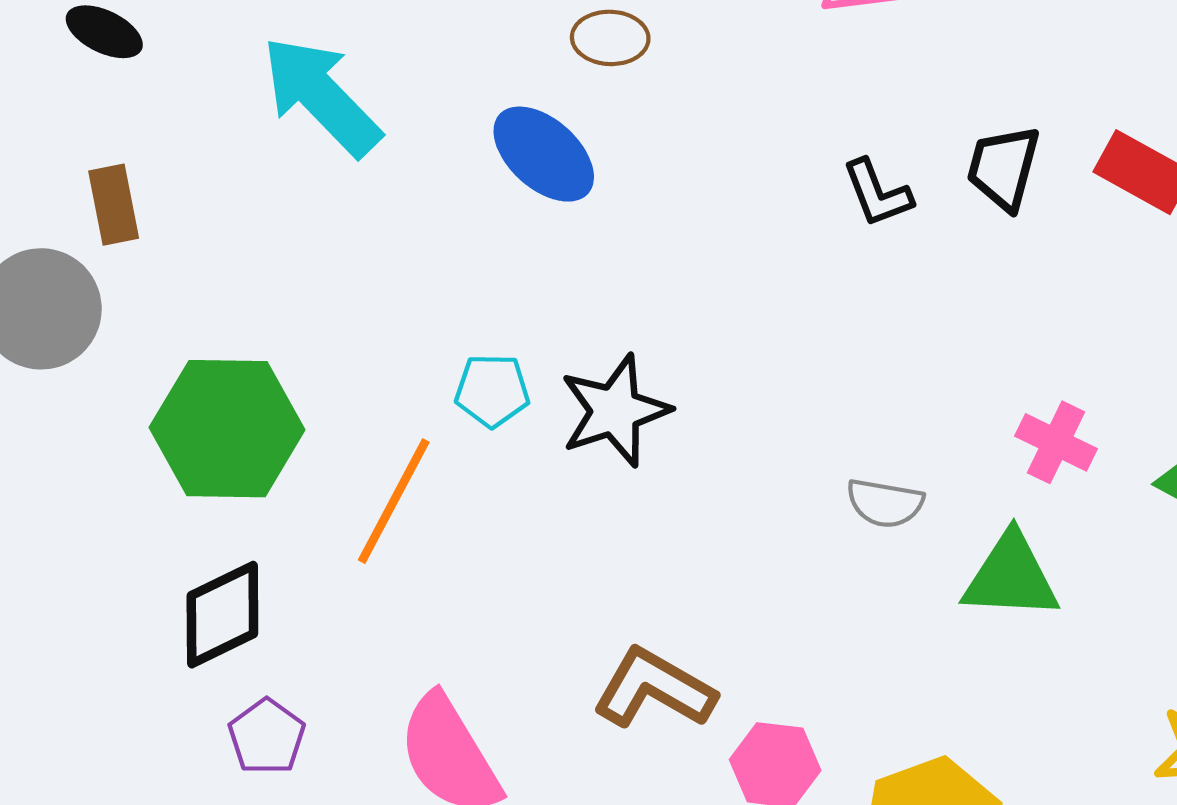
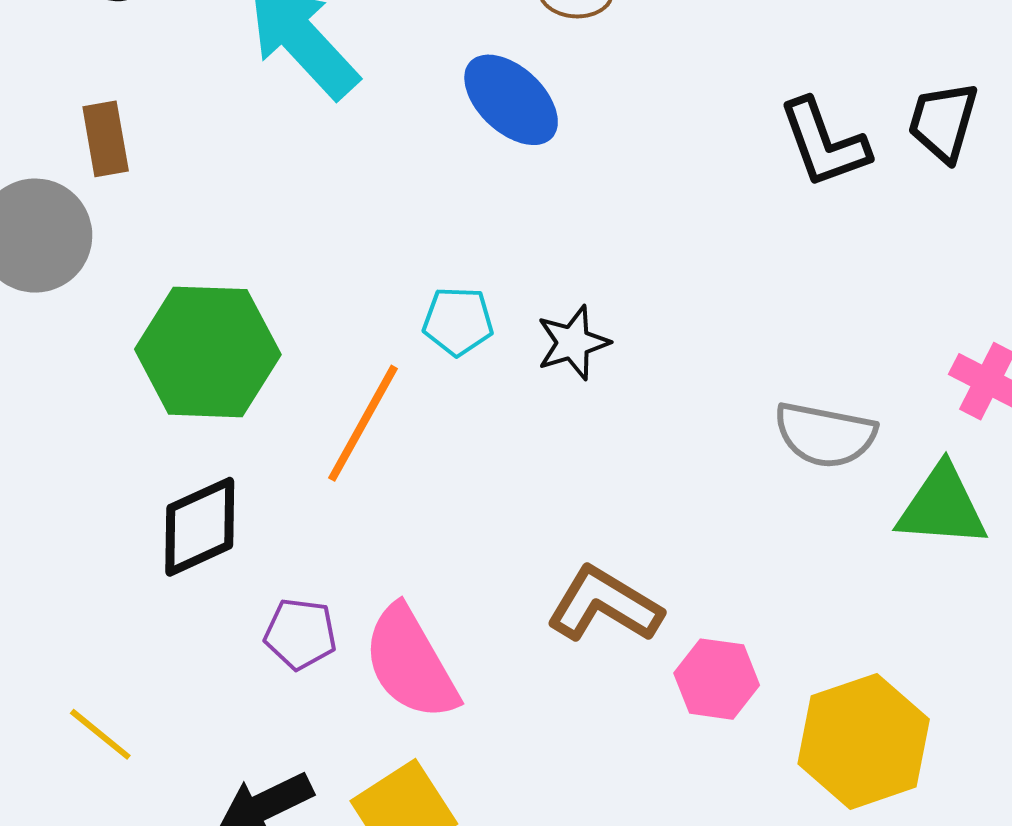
black L-shape: (877, 193) -> (824, 143), size x1.4
black star: (615, 411) -> (573, 343), size x0.7
gray semicircle: (885, 503) -> (825, 435), size x1.4
purple pentagon: (267, 737) -> (300, 634), moved, turned -30

